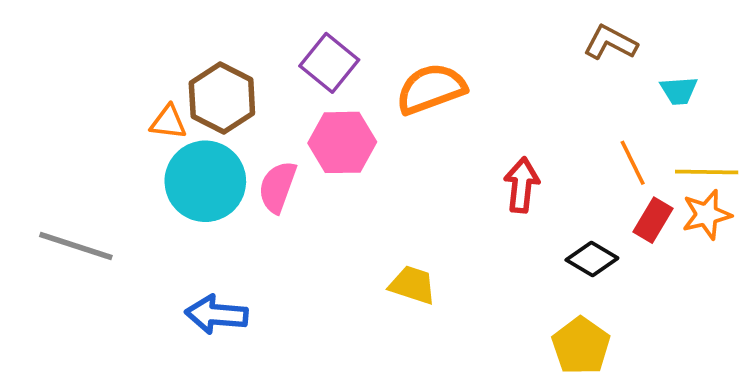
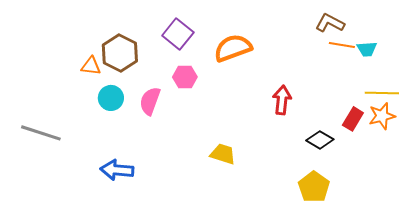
pink hexagon: (342, 142) -> (185, 77), size x0.7
orange line: (633, 163) -> (342, 45), moved, turned -55
cyan circle: (205, 181) -> (111, 98), size x0.6

